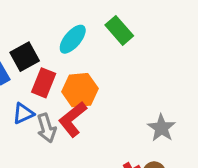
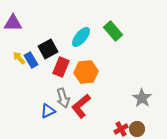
blue triangle: (23, 113) -> (48, 111), moved
red L-shape: (73, 119) -> (81, 106), moved

